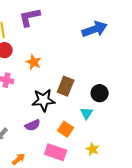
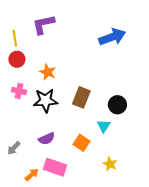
black star: (44, 100) -> (45, 101), moved
pink rectangle: (56, 152) -> (55, 167), moved

